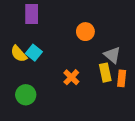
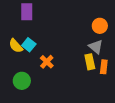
orange circle: (85, 32) -> (100, 26), moved
orange cross: (71, 77) -> (47, 62), moved

